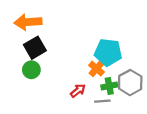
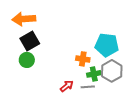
cyan pentagon: (108, 52) -> (107, 45), moved
orange cross: (96, 69) -> (83, 59), turned -32
red arrow: (78, 91) -> (67, 86), moved

